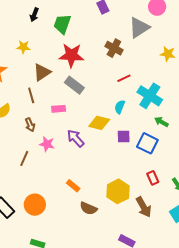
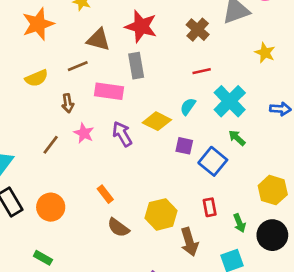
brown triangle: (42, 72) -> (98, 40), turned 36
gray rectangle: (74, 85) -> (136, 66), turned 30
brown line: (31, 95) -> (78, 66), turned 70
pink rectangle: (59, 109) -> (109, 91), size x1.5

